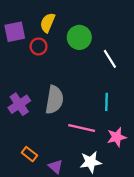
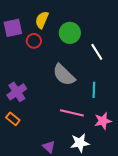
gray semicircle: (54, 100) -> (64, 75), moved, turned 125
orange rectangle: (29, 154) -> (13, 119), moved

